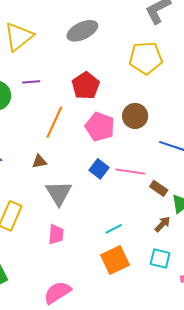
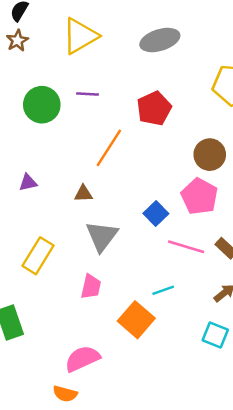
pink pentagon: (100, 127) -> (199, 196), moved
pink line: (130, 172) -> (186, 247), moved
orange square: (115, 260) -> (136, 320), moved, turned -32

